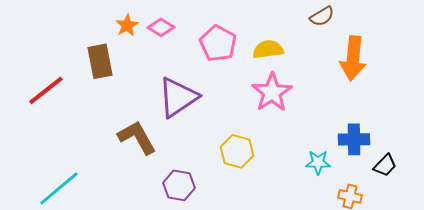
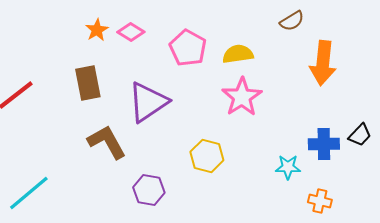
brown rectangle: (100, 61) -> (88, 83), moved
black trapezoid: (385, 165) -> (360, 135), moved

